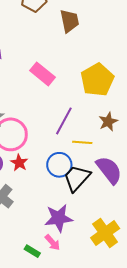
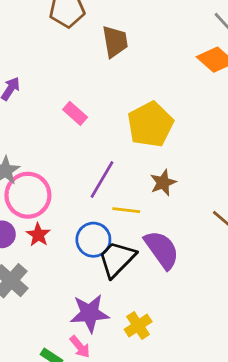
pink rectangle: (43, 74) -> (75, 113), size x0.7
yellow cross: (105, 233) -> (138, 326), moved, size x0.7

